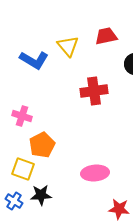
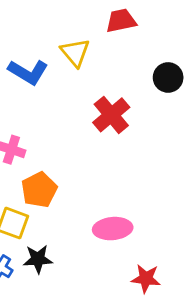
red trapezoid: (106, 36) -> (121, 21), moved
red cross: (94, 91) -> (111, 115), turned -32

